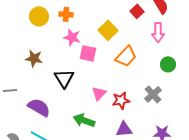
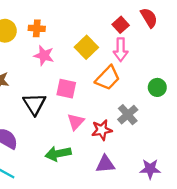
pink arrow: (158, 32) -> (121, 50), moved
pink square: (88, 53) -> (66, 89), moved
gray cross: (153, 94) -> (128, 115), moved
green arrow: (84, 120) -> (58, 154), turned -30

